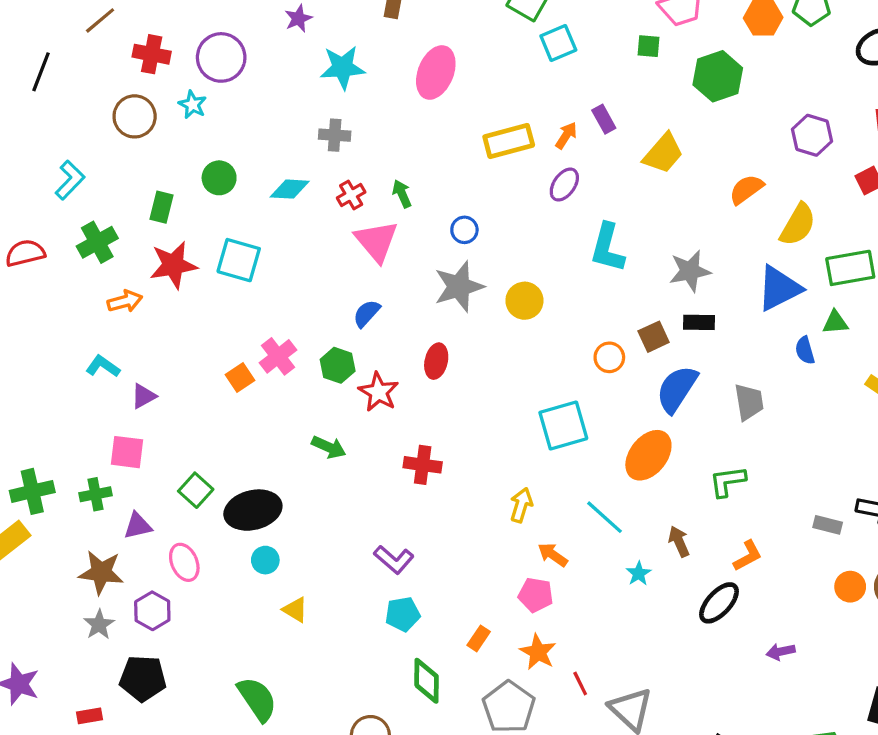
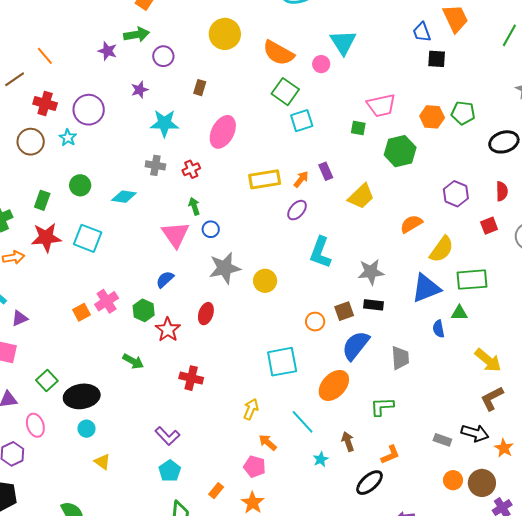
red cross: (351, 195) -> (191, 169), moved
blue circle: (464, 230) -> (211, 229), moved
cyan pentagon: (403, 614) -> (170, 471), turned -30

